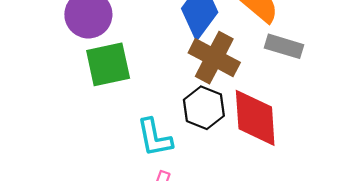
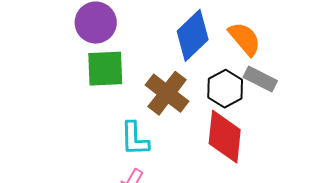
brown cross: (214, 58) -> (167, 93), moved
black hexagon: (204, 108) -> (225, 89), moved

